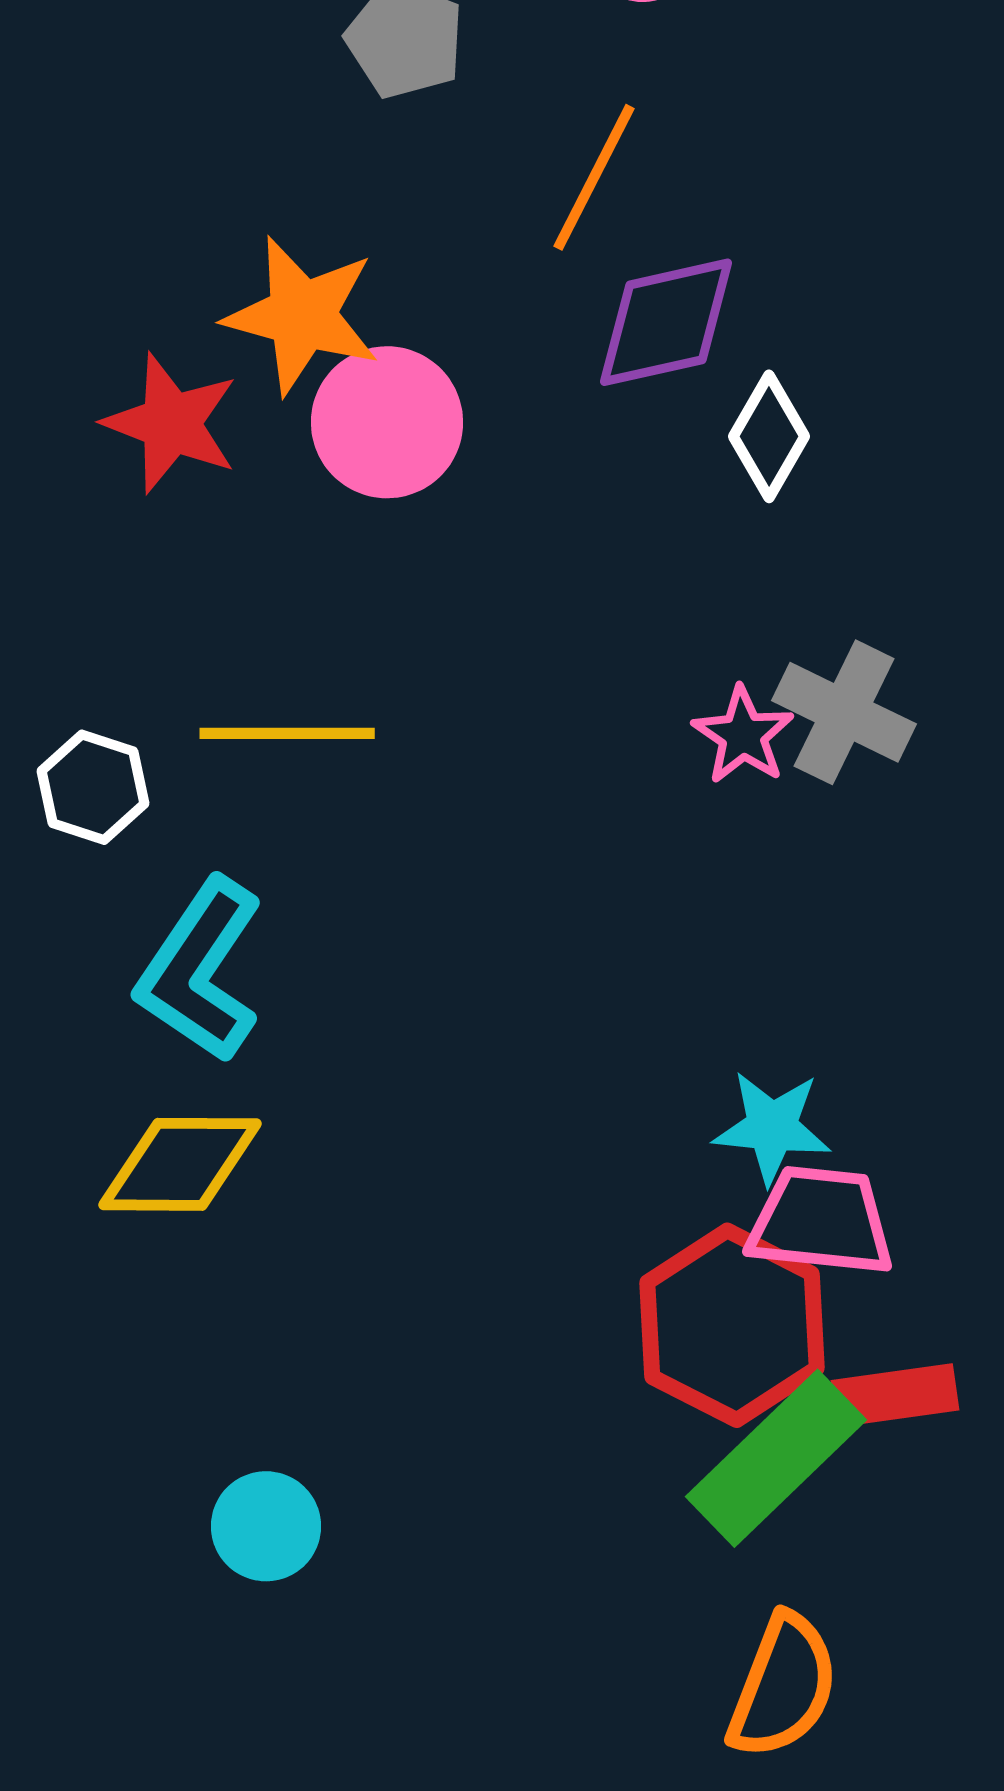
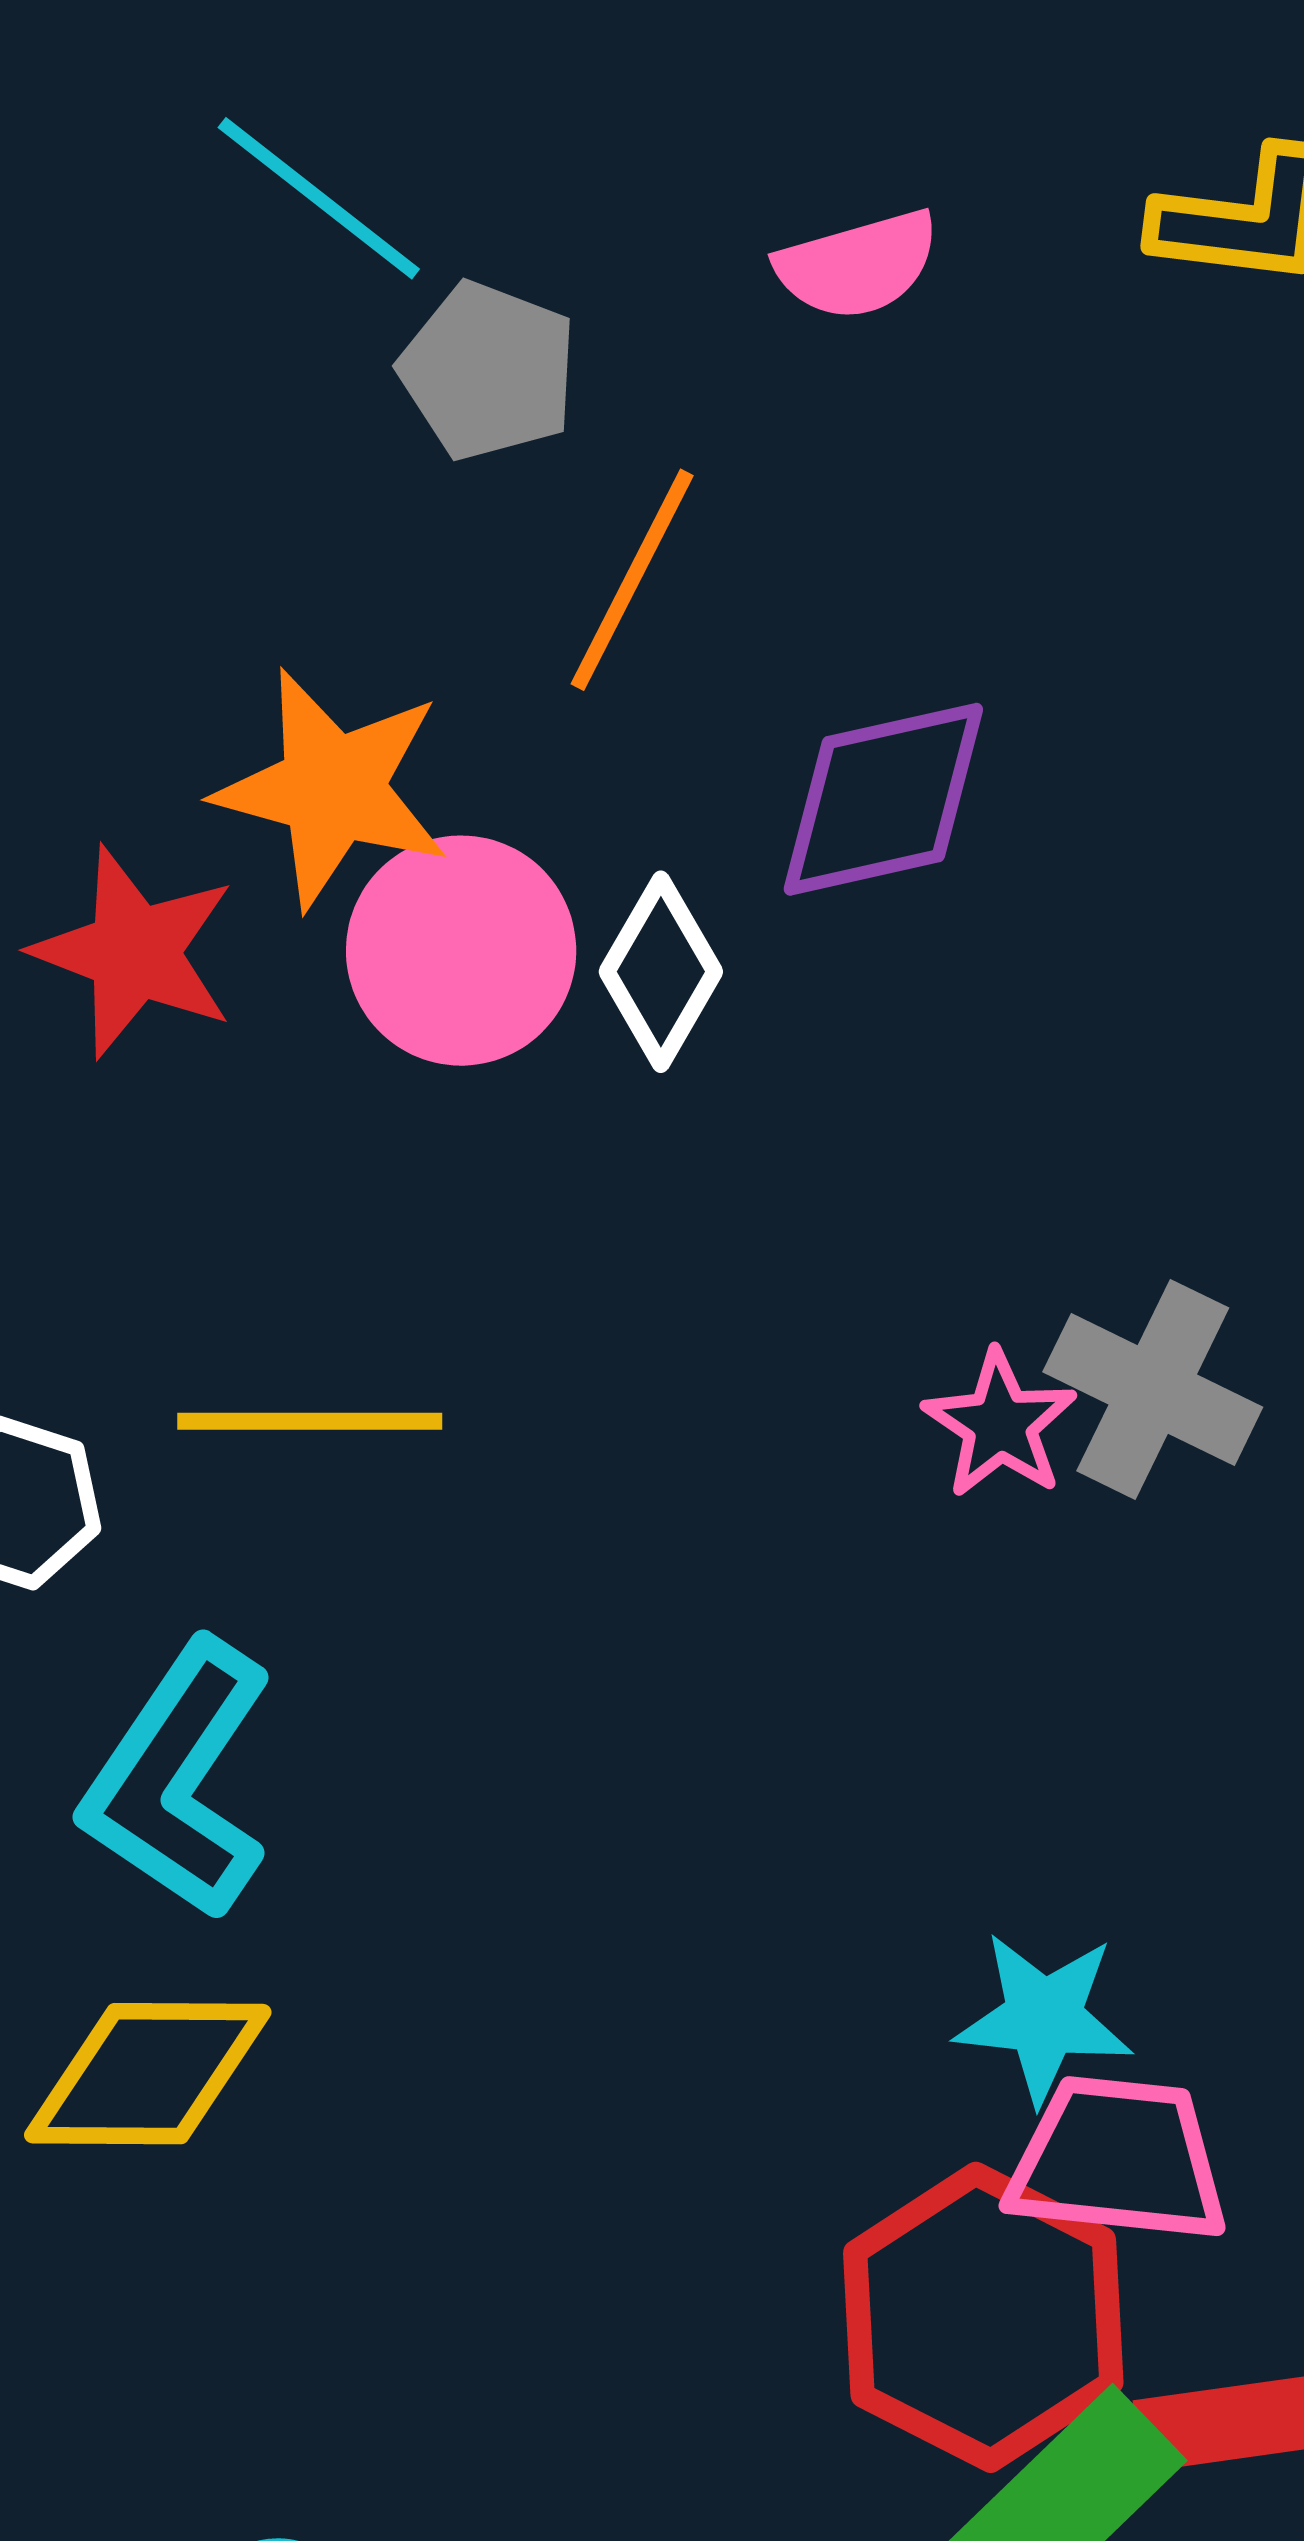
orange line: (594, 177) -> (632, 580), moved
white diamond: (769, 436) -> (661, 972), moved

